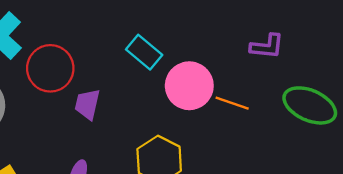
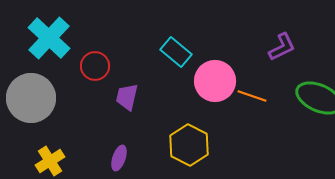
purple L-shape: (267, 46) -> (282, 47), turned -32
red circle: (50, 68) -> (95, 66), size x0.7

